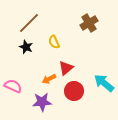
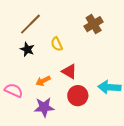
red triangle: (66, 68) -> (69, 71), turned -49
orange arrow: (49, 79) -> (43, 81), moved
cyan arrow: (104, 83) -> (109, 87), turned -35

